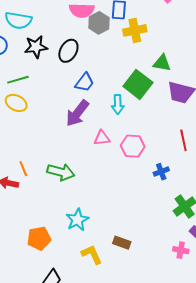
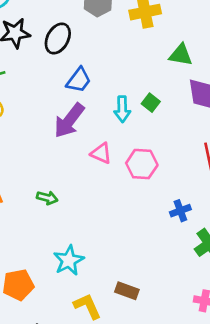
green square: (138, 84) -> (151, 103), moved, size x0.5
pink triangle: (102, 138) -> (101, 153), turned 30
green arrow: (61, 172) -> (47, 198), size x0.6
blue cross: (161, 172) -> (180, 211), moved

